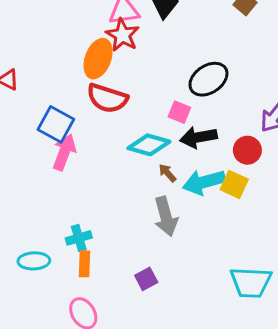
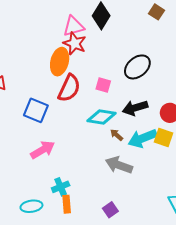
red semicircle: (107, 98) -> (69, 88), turned -76
pink square: (179, 112) -> (103, 85), moved
pink arrow: (64, 152) -> (43, 150), moved, turned 45
gray arrow: (166, 216) -> (119, 165), turned 132

